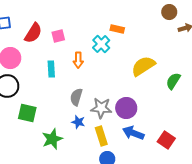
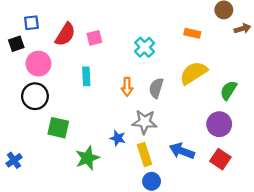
orange rectangle: (117, 29) -> (192, 33), moved
orange arrow: (78, 60) -> (127, 87), moved
gray semicircle: (76, 97) -> (156, 88), moved
purple circle: (126, 108) -> (219, 124), moved

